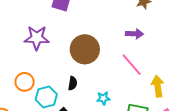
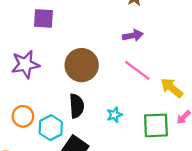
black semicircle: (73, 83) -> (77, 106), size x1.5
yellow arrow: (158, 86) -> (172, 88), turned -30

